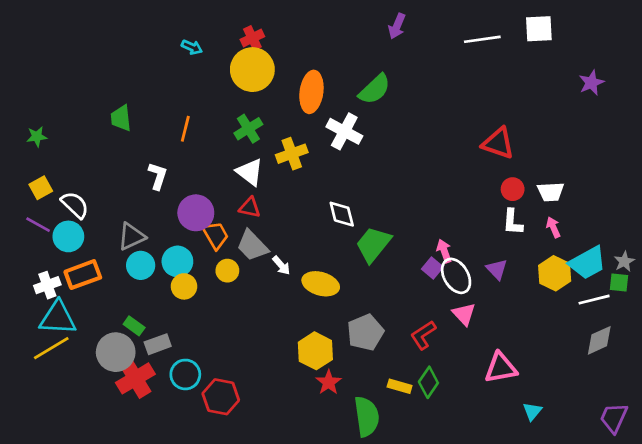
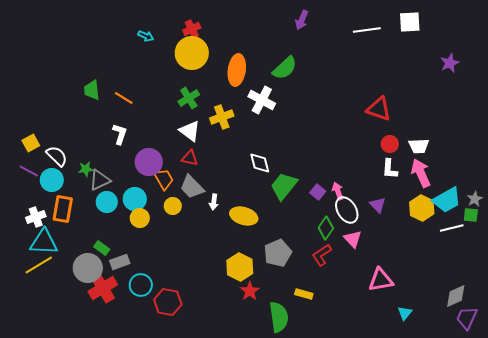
orange line: (185, 129) -> (124, 98), moved, turned -72
green star: (37, 137) -> (86, 169), moved
pink arrow: (553, 227) -> (421, 173), size x1.8
white arrow: (281, 265) -> (214, 202), turned 49
purple square: (432, 268) -> (318, 192), moved
orange rectangle: (83, 275) -> (63, 209), turned -60
gray diamond: (599, 340) -> (456, 296), moved
green diamond: (428, 382) -> (326, 228), moved

